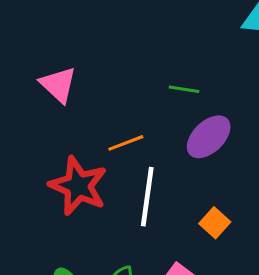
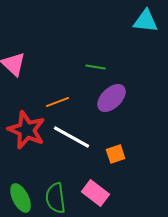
white line: (147, 197) -> (72, 137), turned -69
orange square: (215, 223) -> (116, 154), turned 30

